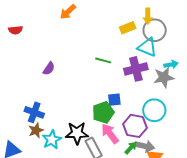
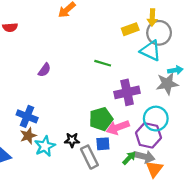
purple cross: (136, 69) -> (127, 92), moved
blue square: (114, 100) -> (103, 144), moved
purple hexagon: (135, 126) -> (148, 135), moved
black star: (77, 133) -> (72, 140), size x0.6
pink arrow: (110, 134) -> (118, 127), moved, turned -75

